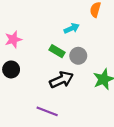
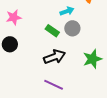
gray circle: (78, 56) -> (72, 28), moved
purple line: (47, 111) -> (54, 85), moved

